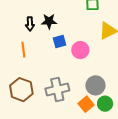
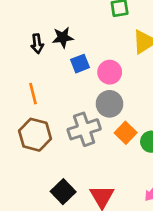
orange line: (23, 50) -> (33, 94), moved
gray circle: (95, 85) -> (110, 104), moved
orange square: (86, 104) -> (126, 133), moved

